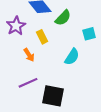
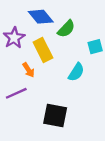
yellow rectangle: (42, 37) -> (43, 50), size x1.5
purple line: (28, 83) -> (16, 93), moved

